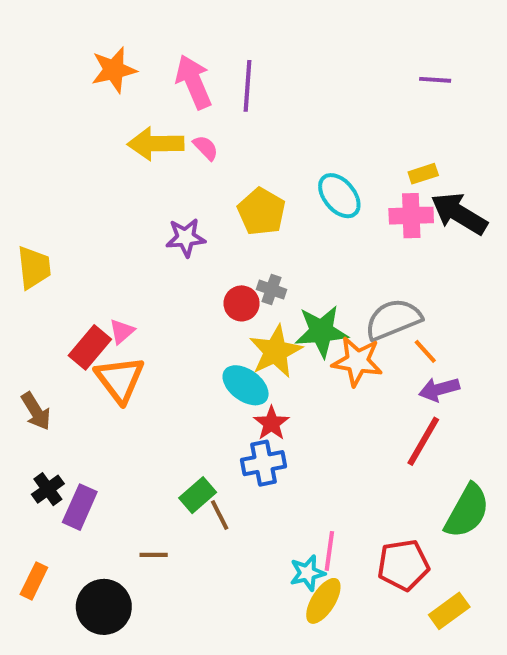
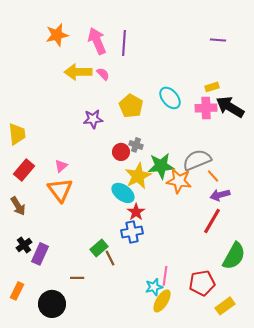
red rectangle: (90, 347) -> (24, 170), moved

